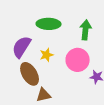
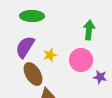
green ellipse: (49, 24) -> (32, 16), moved

